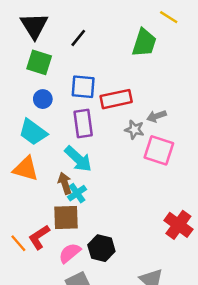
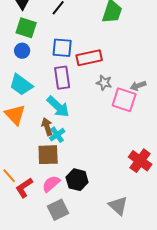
blue circle: (43, 99) -> (22, 51), moved
gray arrow: (156, 116) -> (138, 86), moved
orange triangle: (26, 169) -> (15, 115), turned 30
red L-shape: (39, 237) -> (24, 188), moved

